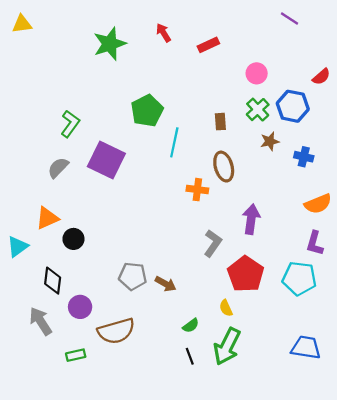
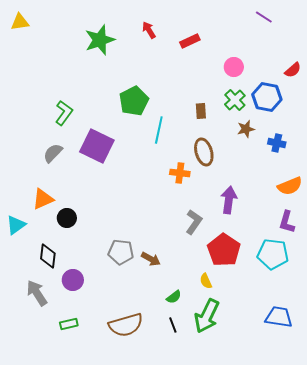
brown semicircle: (116, 331) -> (126, 325), moved

